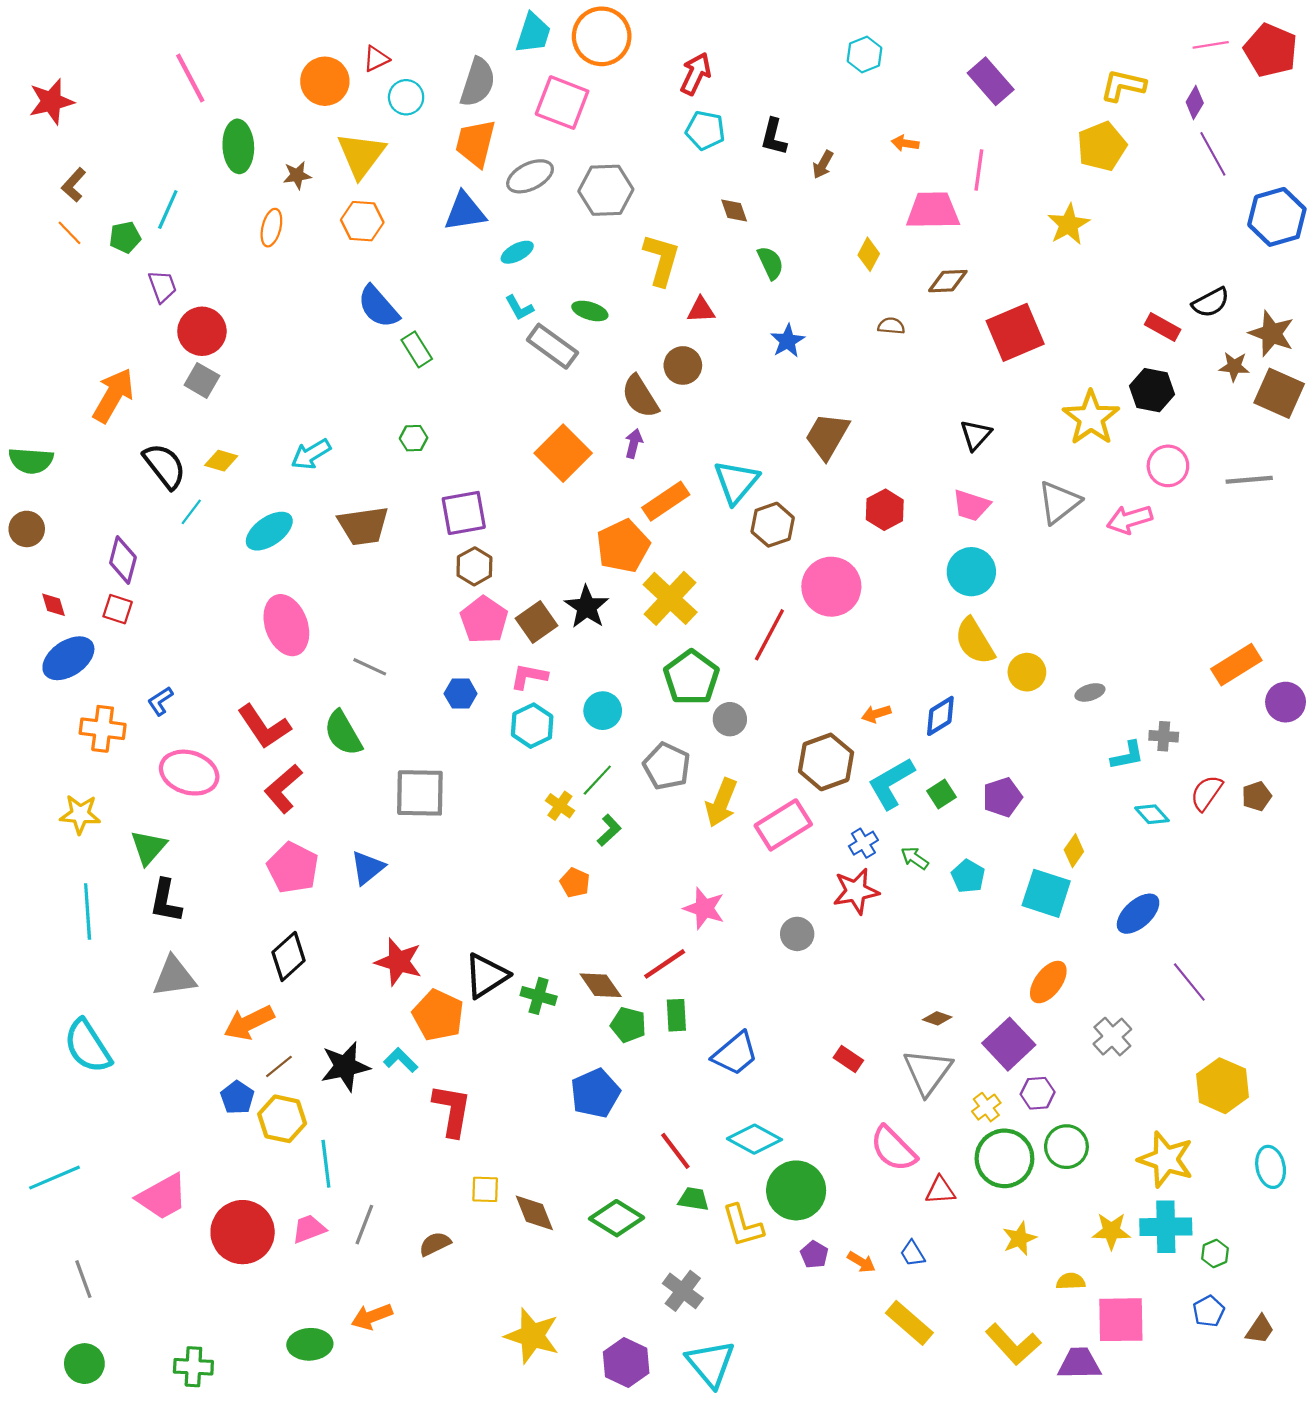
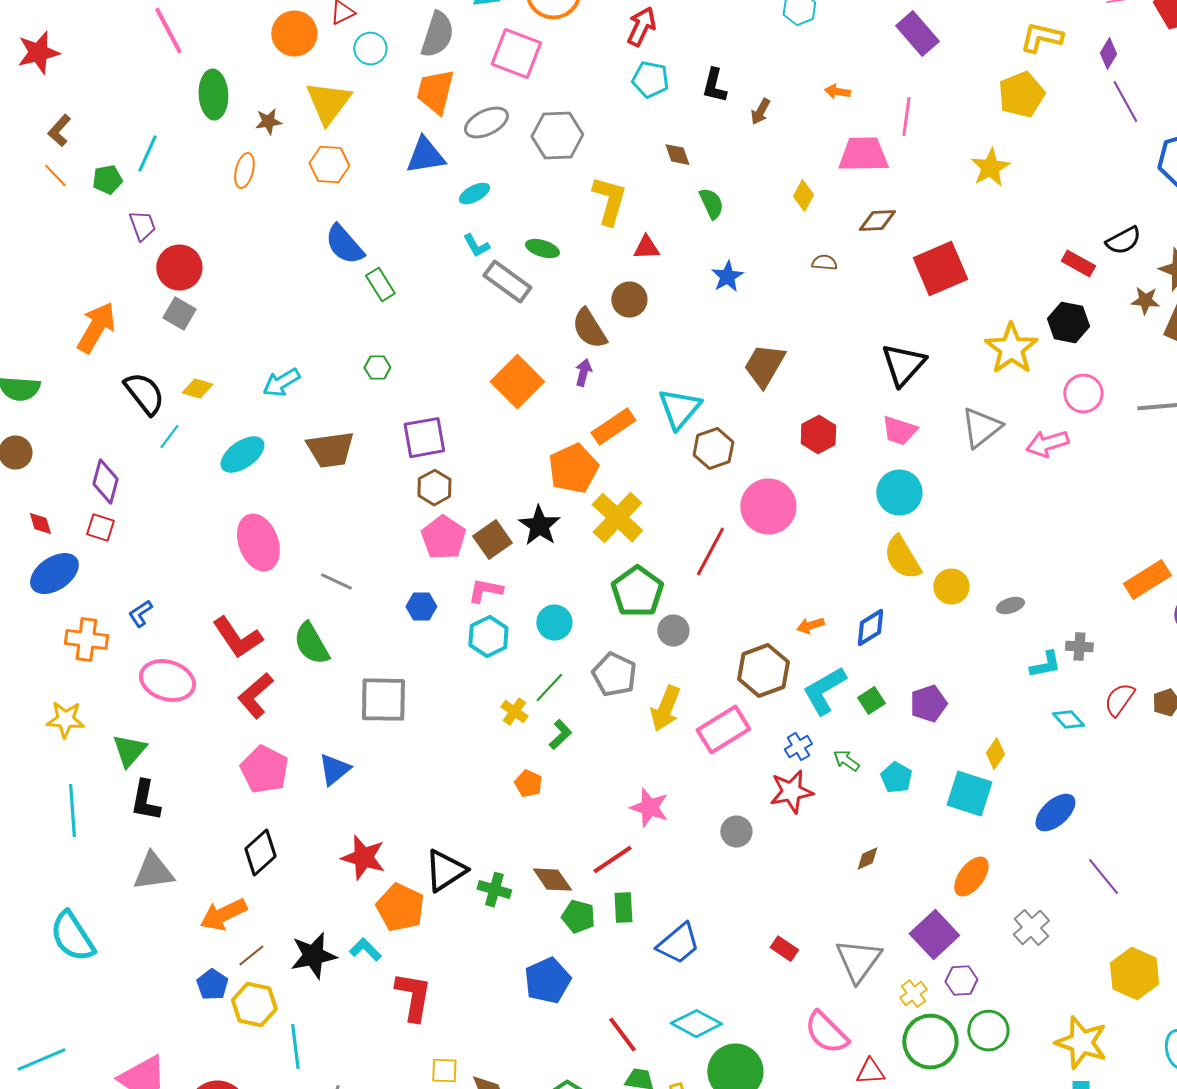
black triangle: (976, 435) -> (903, 365), size x1.5
brown diamond: (937, 1018) -> (867, 859), moved, turned -44

